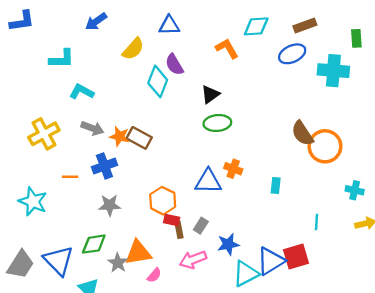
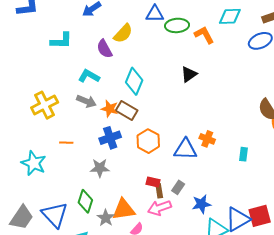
purple semicircle: (174, 65) -> (104, 49), moved
cyan diamond: (158, 81) -> (134, 81), moved
cyan L-shape: (82, 92) -> (89, 76), moved
green ellipse: (217, 123) -> (177, 25), moved
blue cross: (104, 166) -> (110, 138), moved
orange hexagon: (163, 201) -> (148, 141), moved
green diamond: (94, 244) -> (85, 201), turned -65
pink arrow: (193, 260) -> (160, 208), moved

